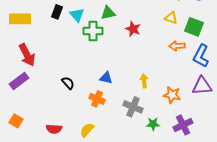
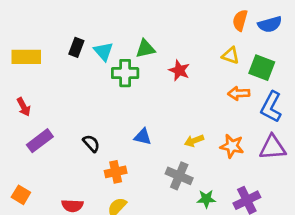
red arrow: (27, 55) -> (24, 107), moved, size x0.6
purple rectangle: (19, 81) -> (40, 141), moved
yellow arrow: (144, 81) -> (194, 141), turned -104
orange star: (172, 95) -> (232, 146), moved
orange cross: (97, 99) -> (116, 172), moved, turned -35

